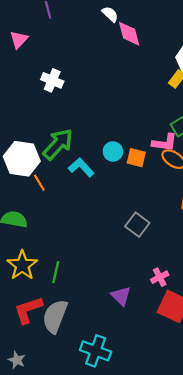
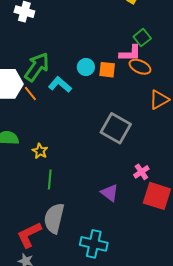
orange line: (39, 183) -> (30, 93), moved
gray square: (137, 225) -> (116, 128), size x1.4
yellow star: (22, 265) -> (40, 151), moved, size x0.6
red L-shape: (28, 310) -> (29, 235), moved

